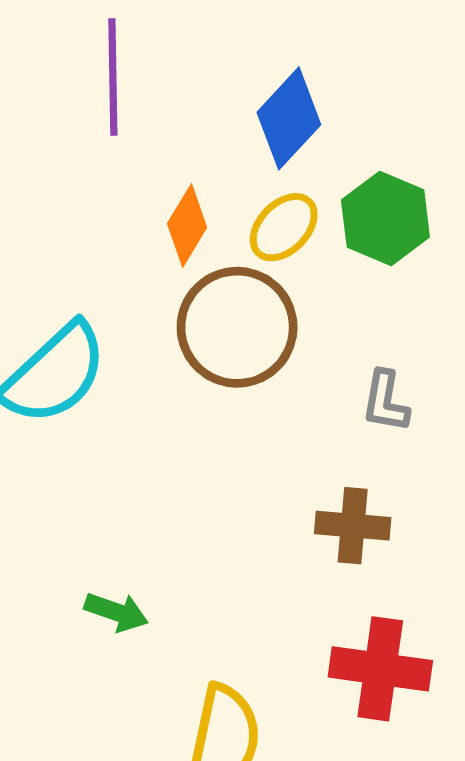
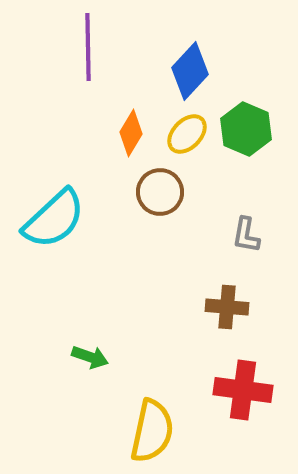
brown circle: (237, 327) -> (160, 192), size x0.7

